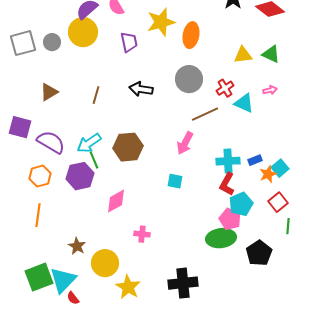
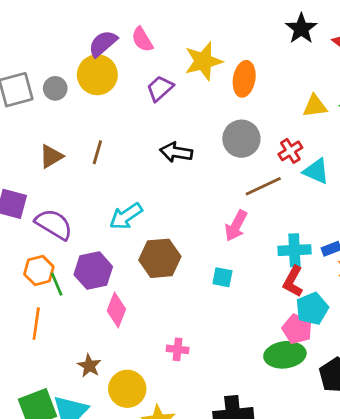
purple trapezoid: (129, 42) -> (160, 88), turned -120
brown line: (96, 95) -> (97, 152), moved
cyan arrow: (89, 143) -> (126, 216), moved
brown hexagon: (128, 147) -> (160, 258), moved
green line: (94, 160) -> (57, 284), moved
pink diamond: (116, 201) -> (116, 310), moved, turned -40

